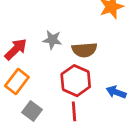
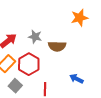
red hexagon: (76, 81) -> (29, 64), moved

